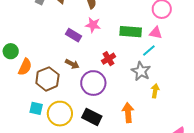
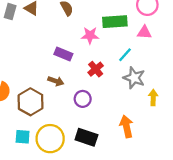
pink star: (93, 25) -> (90, 35), moved
green rectangle: (131, 32) -> (115, 22), moved
purple rectangle: (73, 35) -> (63, 54), moved
cyan line: (149, 50) -> (125, 55), moved
purple circle: (93, 83) -> (83, 99), size x0.6

